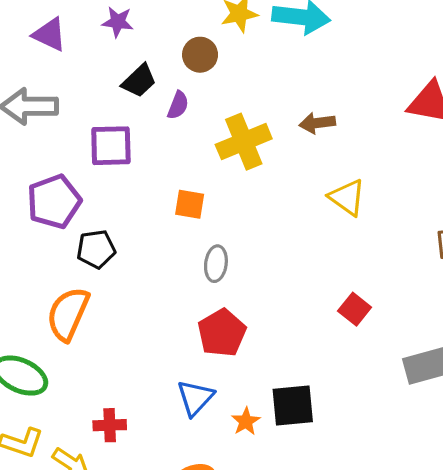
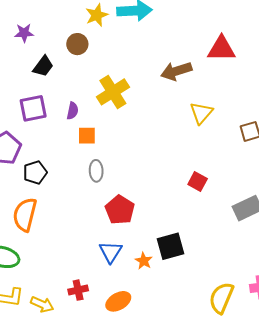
purple semicircle: (178, 105) -> (72, 111), moved
brown arrow: (317, 123) -> (176, 71), moved, size x1.4
yellow triangle: (347, 197) -> (201, 113), moved, turned 45
gray ellipse: (216, 264) -> (96, 171), moved
red cross: (110, 425) -> (78, 290), moved

